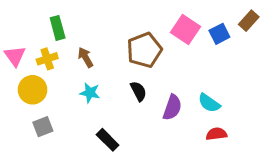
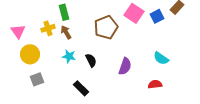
green rectangle: (58, 28) -> (64, 12), moved
yellow cross: (47, 59) -> (48, 28), moved
black semicircle: (138, 91) -> (91, 60), moved
cyan semicircle: (209, 103) -> (161, 58), moved

